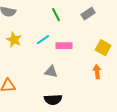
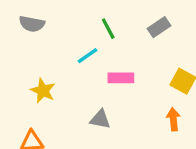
yellow star: (14, 40) -> (43, 91), moved
cyan line: (43, 40) -> (87, 56), moved

